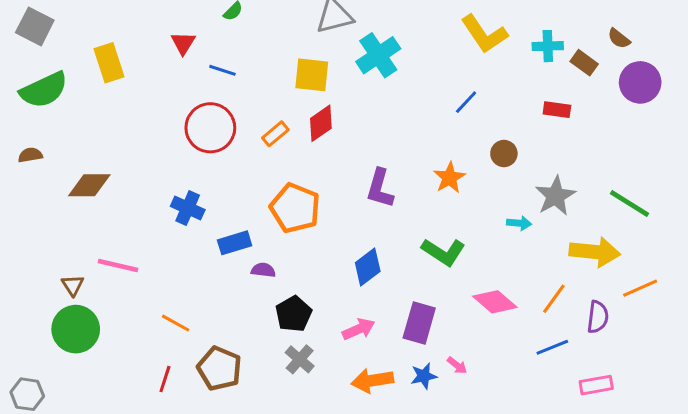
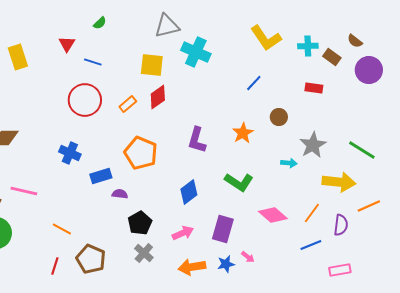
cyan cross: (378, 55) -> (196, 52), turned -32

